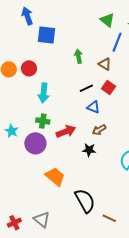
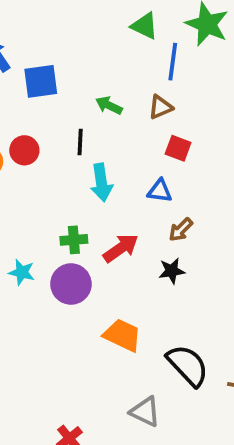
green arrow: (78, 56) -> (109, 105), turned -40
brown triangle: (105, 64) -> (160, 107), turned -40
black line: (86, 88) -> (80, 142), moved, turned -48
cyan arrow: (44, 93) -> (101, 183), moved
gray triangle: (42, 219) -> (145, 412), moved

